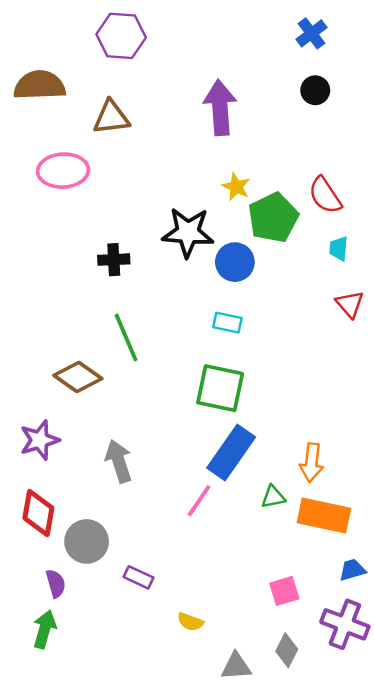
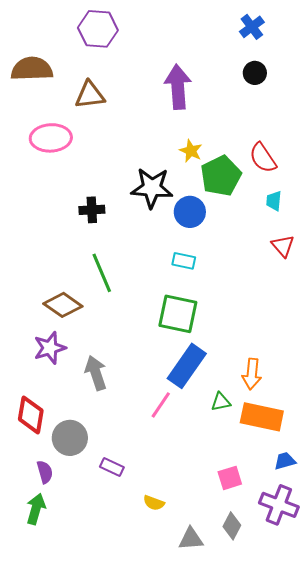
purple star: (40, 440) -> (50, 348), moved

